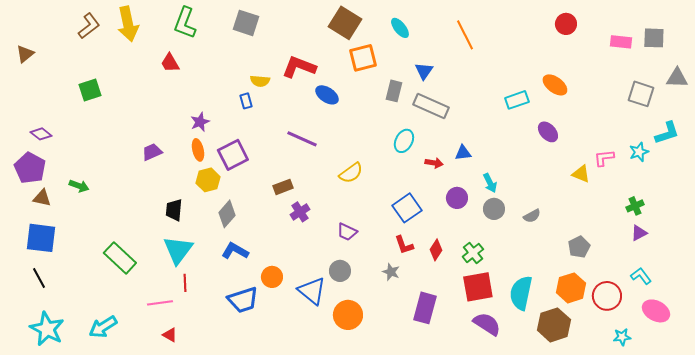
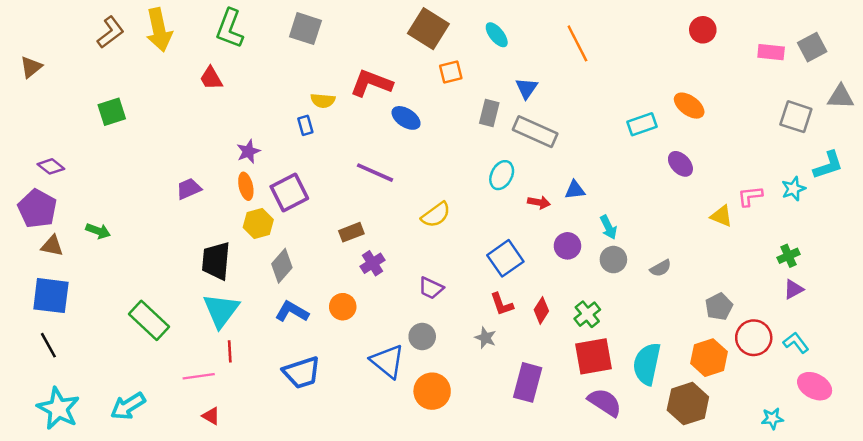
gray square: (654, 38) -> (812, 47), turned -30
orange square: (363, 58) -> (451, 72), size x0.7
black trapezoid: (174, 210) -> (216, 261), size x1.4
orange circle: (272, 277) -> (343, 307), moved
red circle: (607, 296) -> (754, 338), moved

